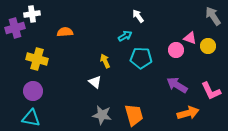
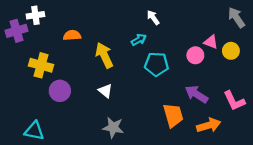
yellow arrow: (105, 61) -> (104, 55), moved, size x1.6
purple circle: (33, 91) -> (60, 91), moved
orange trapezoid: (134, 115) -> (173, 115), moved

